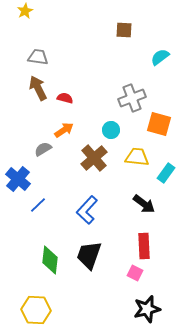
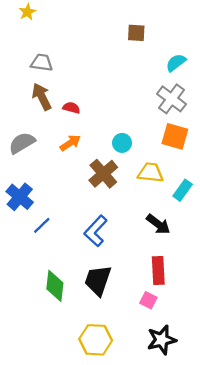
gray cross: (132, 98) -> (172, 99), moved, turned -32
gray semicircle: (43, 149) -> (22, 143), moved, size x1.4
yellow hexagon: (36, 310) -> (96, 340), moved

